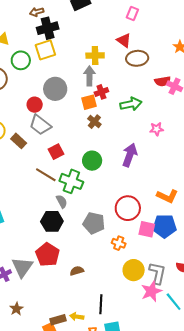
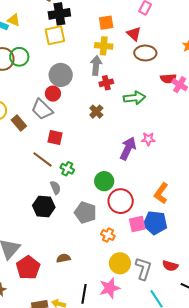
green circle: (21, 60) -> (19, 57), moved
orange square: (89, 102) -> (106, 23), moved
red circle: (35, 105) -> (53, 94), moved
pink star: (157, 129) -> (148, 139), moved
red square: (56, 152) -> (55, 137), turned 35
green circle: (92, 161) -> (104, 181), moved
green cross: (71, 181) -> (67, 169), size x0.6
orange L-shape: (167, 196) -> (161, 193), turned 95
pink square: (147, 229) -> (137, 224), turned -30
red pentagon: (48, 255) -> (28, 268), moved
pink star: (151, 291) -> (110, 288), moved

